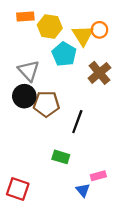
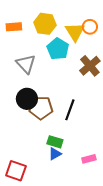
orange rectangle: (25, 17) -> (14, 27), moved
black circle: (24, 96) -> (27, 99), moved
brown pentagon: (46, 104) -> (41, 108), moved
blue triangle: (83, 190) -> (55, 154), moved, turned 40

